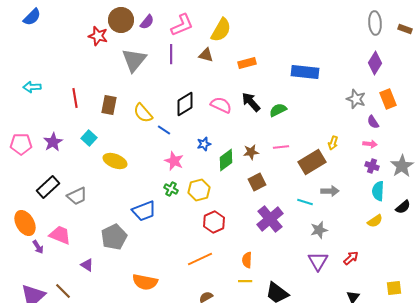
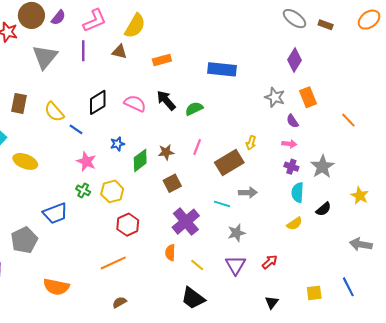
gray ellipse: (375, 23) -> (294, 19), turned -50
pink line: (281, 147) -> (197, 147), turned -63
orange semicircle: (247, 260) -> (170, 253), moved
yellow line: (245, 281) -> (197, 265), moved, turned 40

